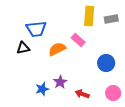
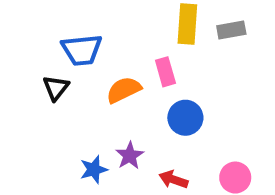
pink rectangle: (78, 40) -> (165, 72), turned 32
black triangle: (23, 48) -> (56, 88), turned -40
blue circle: (106, 63) -> (185, 118), moved

